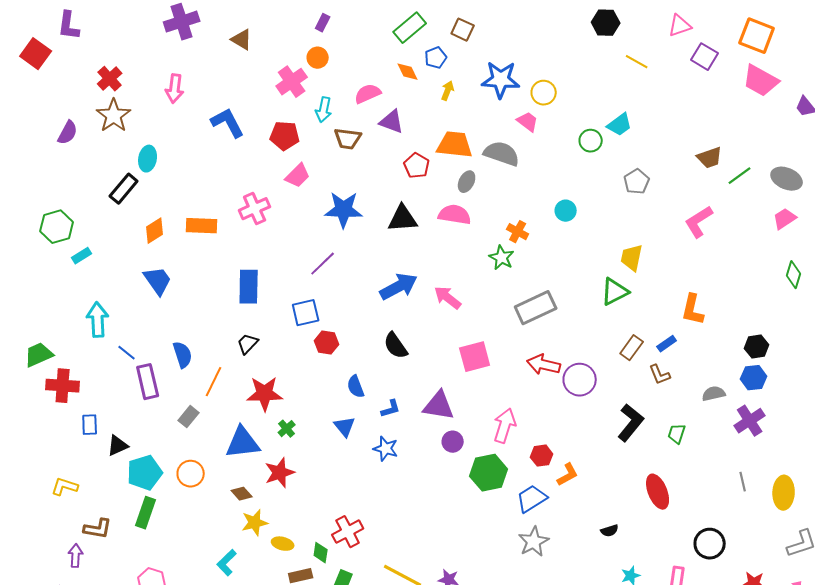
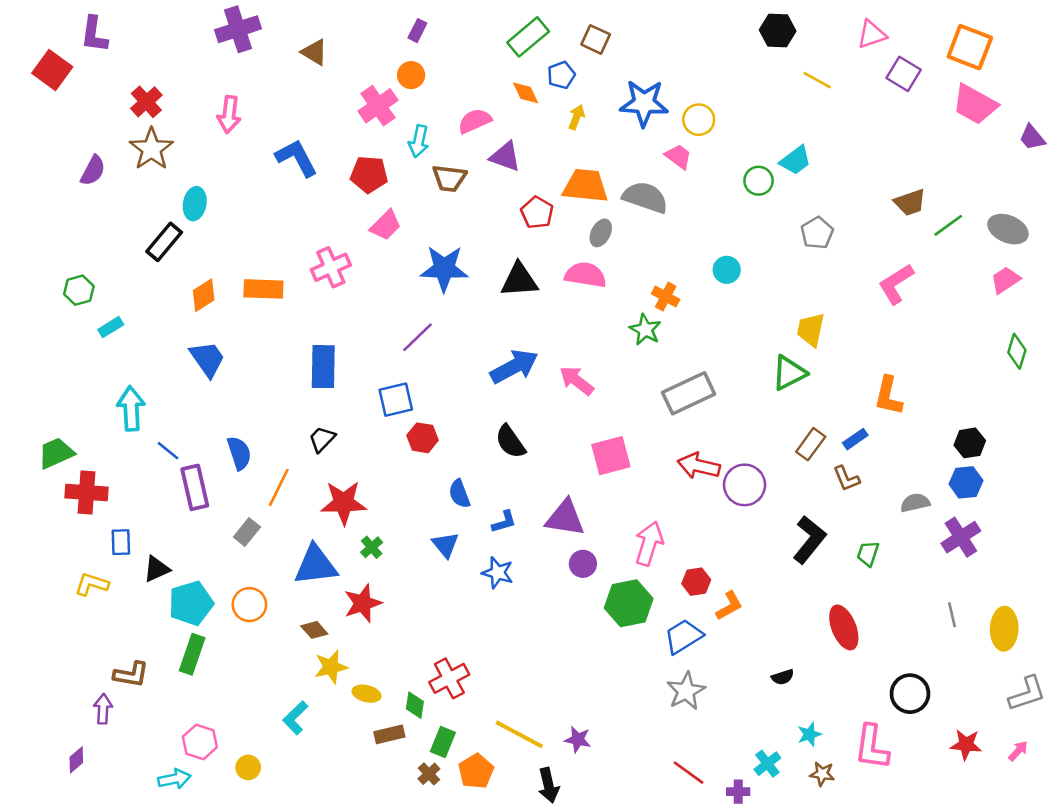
green hexagon: (57, 227) -> (79, 290), size x0.7
yellow L-shape: (65, 487) -> (92, 584), moved

